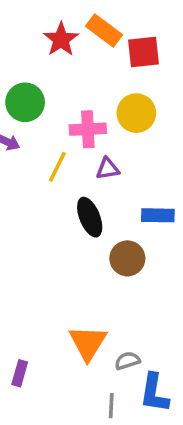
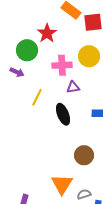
red star: (61, 39) -> (47, 33), moved
yellow line: (57, 167) -> (37, 97), moved
brown circle: (127, 258) -> (84, 155), moved

